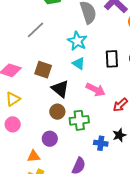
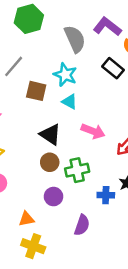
black rectangle: (112, 59) -> (113, 68), moved, turned -42
brown square: (43, 70) -> (36, 91), moved
purple circle: (50, 139) -> (53, 197), moved

